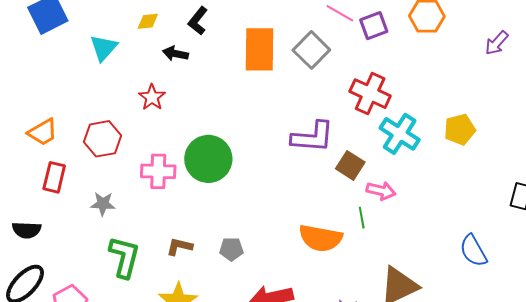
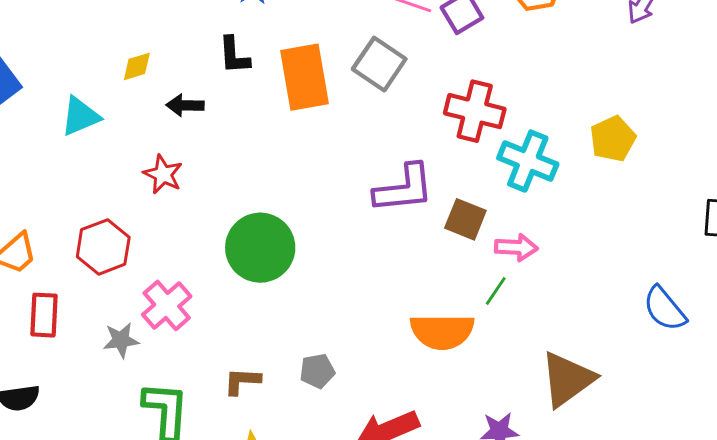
black L-shape: (198, 21) -> (234, 55), moved, turned -32
cyan triangle: (104, 48) -> (80, 116), turned 36
pink cross: (158, 171) -> (167, 305), moved, turned -32
green line: (362, 218) -> (496, 291), turned 55

